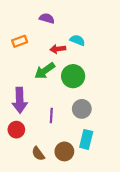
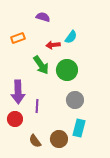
cyan semicircle: (77, 40) -> (71, 37), turned 104
green arrow: (45, 71) -> (41, 65), turned -90
purple line: (51, 115) -> (37, 106), moved

